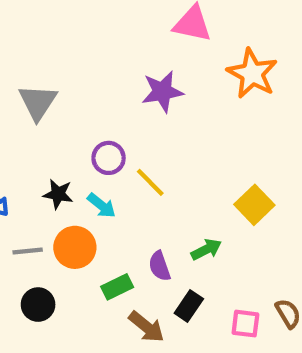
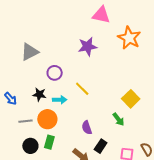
gray triangle: (38, 102) -> (30, 52), turned 30
purple circle: (109, 158) -> (55, 73), moved
cyan arrow: (102, 206) -> (60, 100), turned -40
green arrow: (206, 249) -> (118, 119), moved, turned 80
green rectangle: (117, 287) -> (49, 142), moved, turned -48

